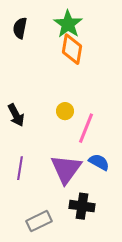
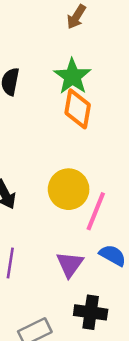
yellow circle: (65, 111) -> (69, 189), size x1.8
purple triangle: (66, 169) -> (70, 264), size x0.7

